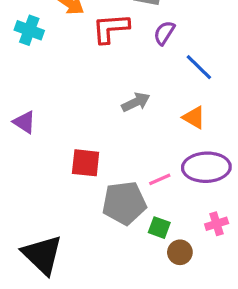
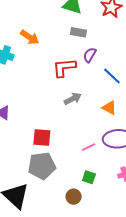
red L-shape: (111, 28) -> (64, 68), moved
gray pentagon: (124, 203) -> (42, 166), moved
brown circle: (180, 252) -> (74, 197), moved

